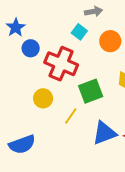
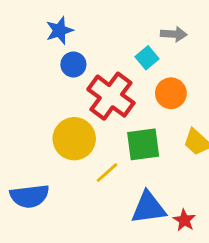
orange circle: (110, 41) -> (171, 93), moved
yellow circle: (43, 98) -> (74, 139), size x1.5

